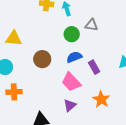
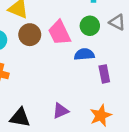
brown circle: (42, 59) -> (30, 35), moved
pink trapezoid: (71, 82) -> (59, 33), moved

